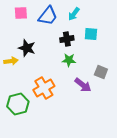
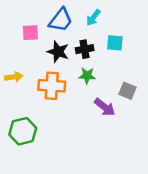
pink square: (21, 13) -> (30, 33), moved
black star: (27, 48) -> (58, 52), moved
orange cross: (44, 88) -> (52, 86), moved, turned 35

